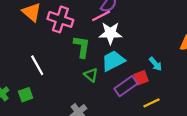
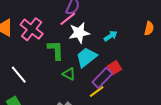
pink cross: (60, 19) -> (32, 29), turned 30
cyan arrow: (155, 64) -> (111, 36), moved, turned -72
yellow line: (152, 103) -> (97, 91), moved

